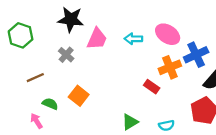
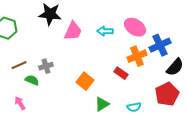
gray cross: (66, 55) -> (46, 66), moved, turned 32
orange square: (79, 96) -> (85, 81), moved
green semicircle: (50, 104) -> (32, 80), moved

